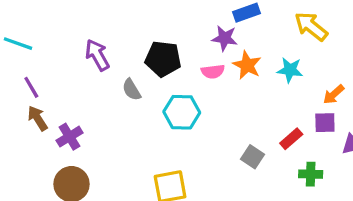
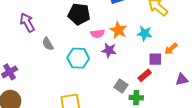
purple star: (225, 38) -> (109, 50), moved
black pentagon: (163, 59) -> (79, 14), moved
purple square: (325, 123) -> (155, 59), moved
green cross: (311, 174) -> (136, 98), moved

